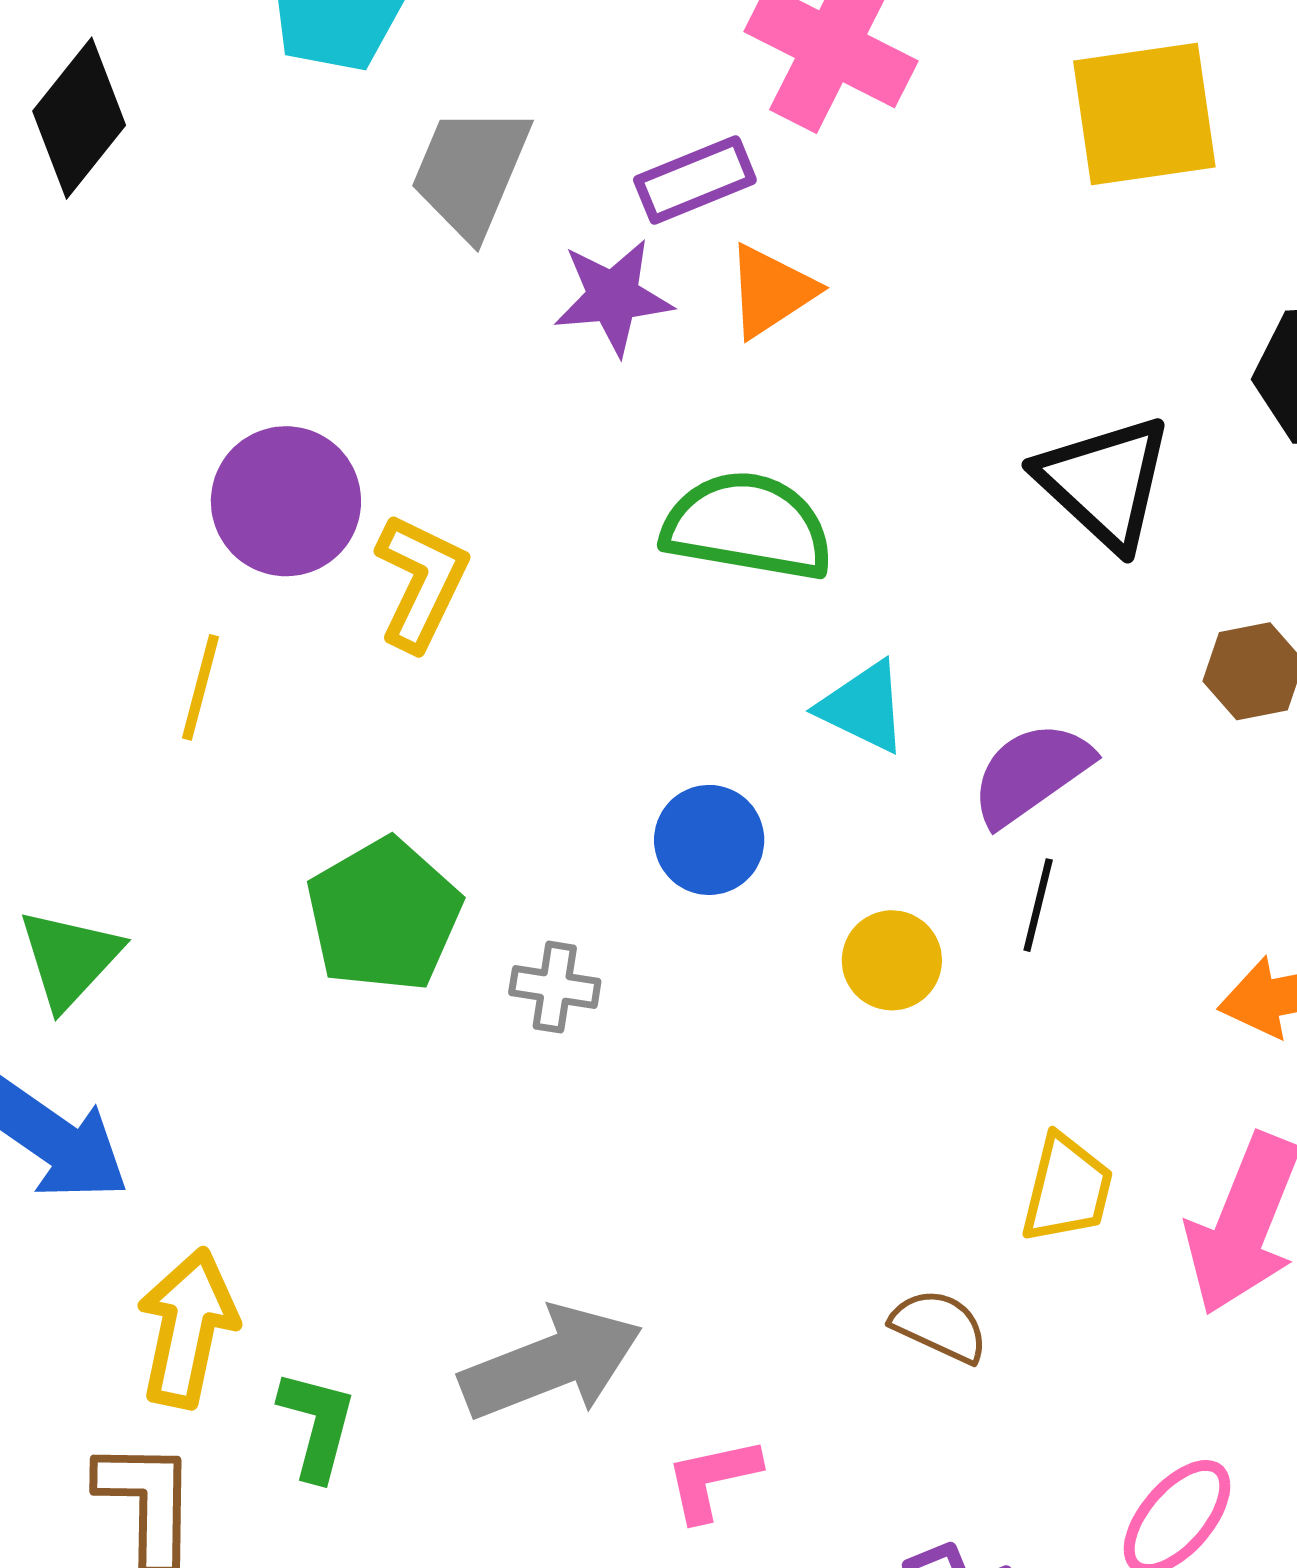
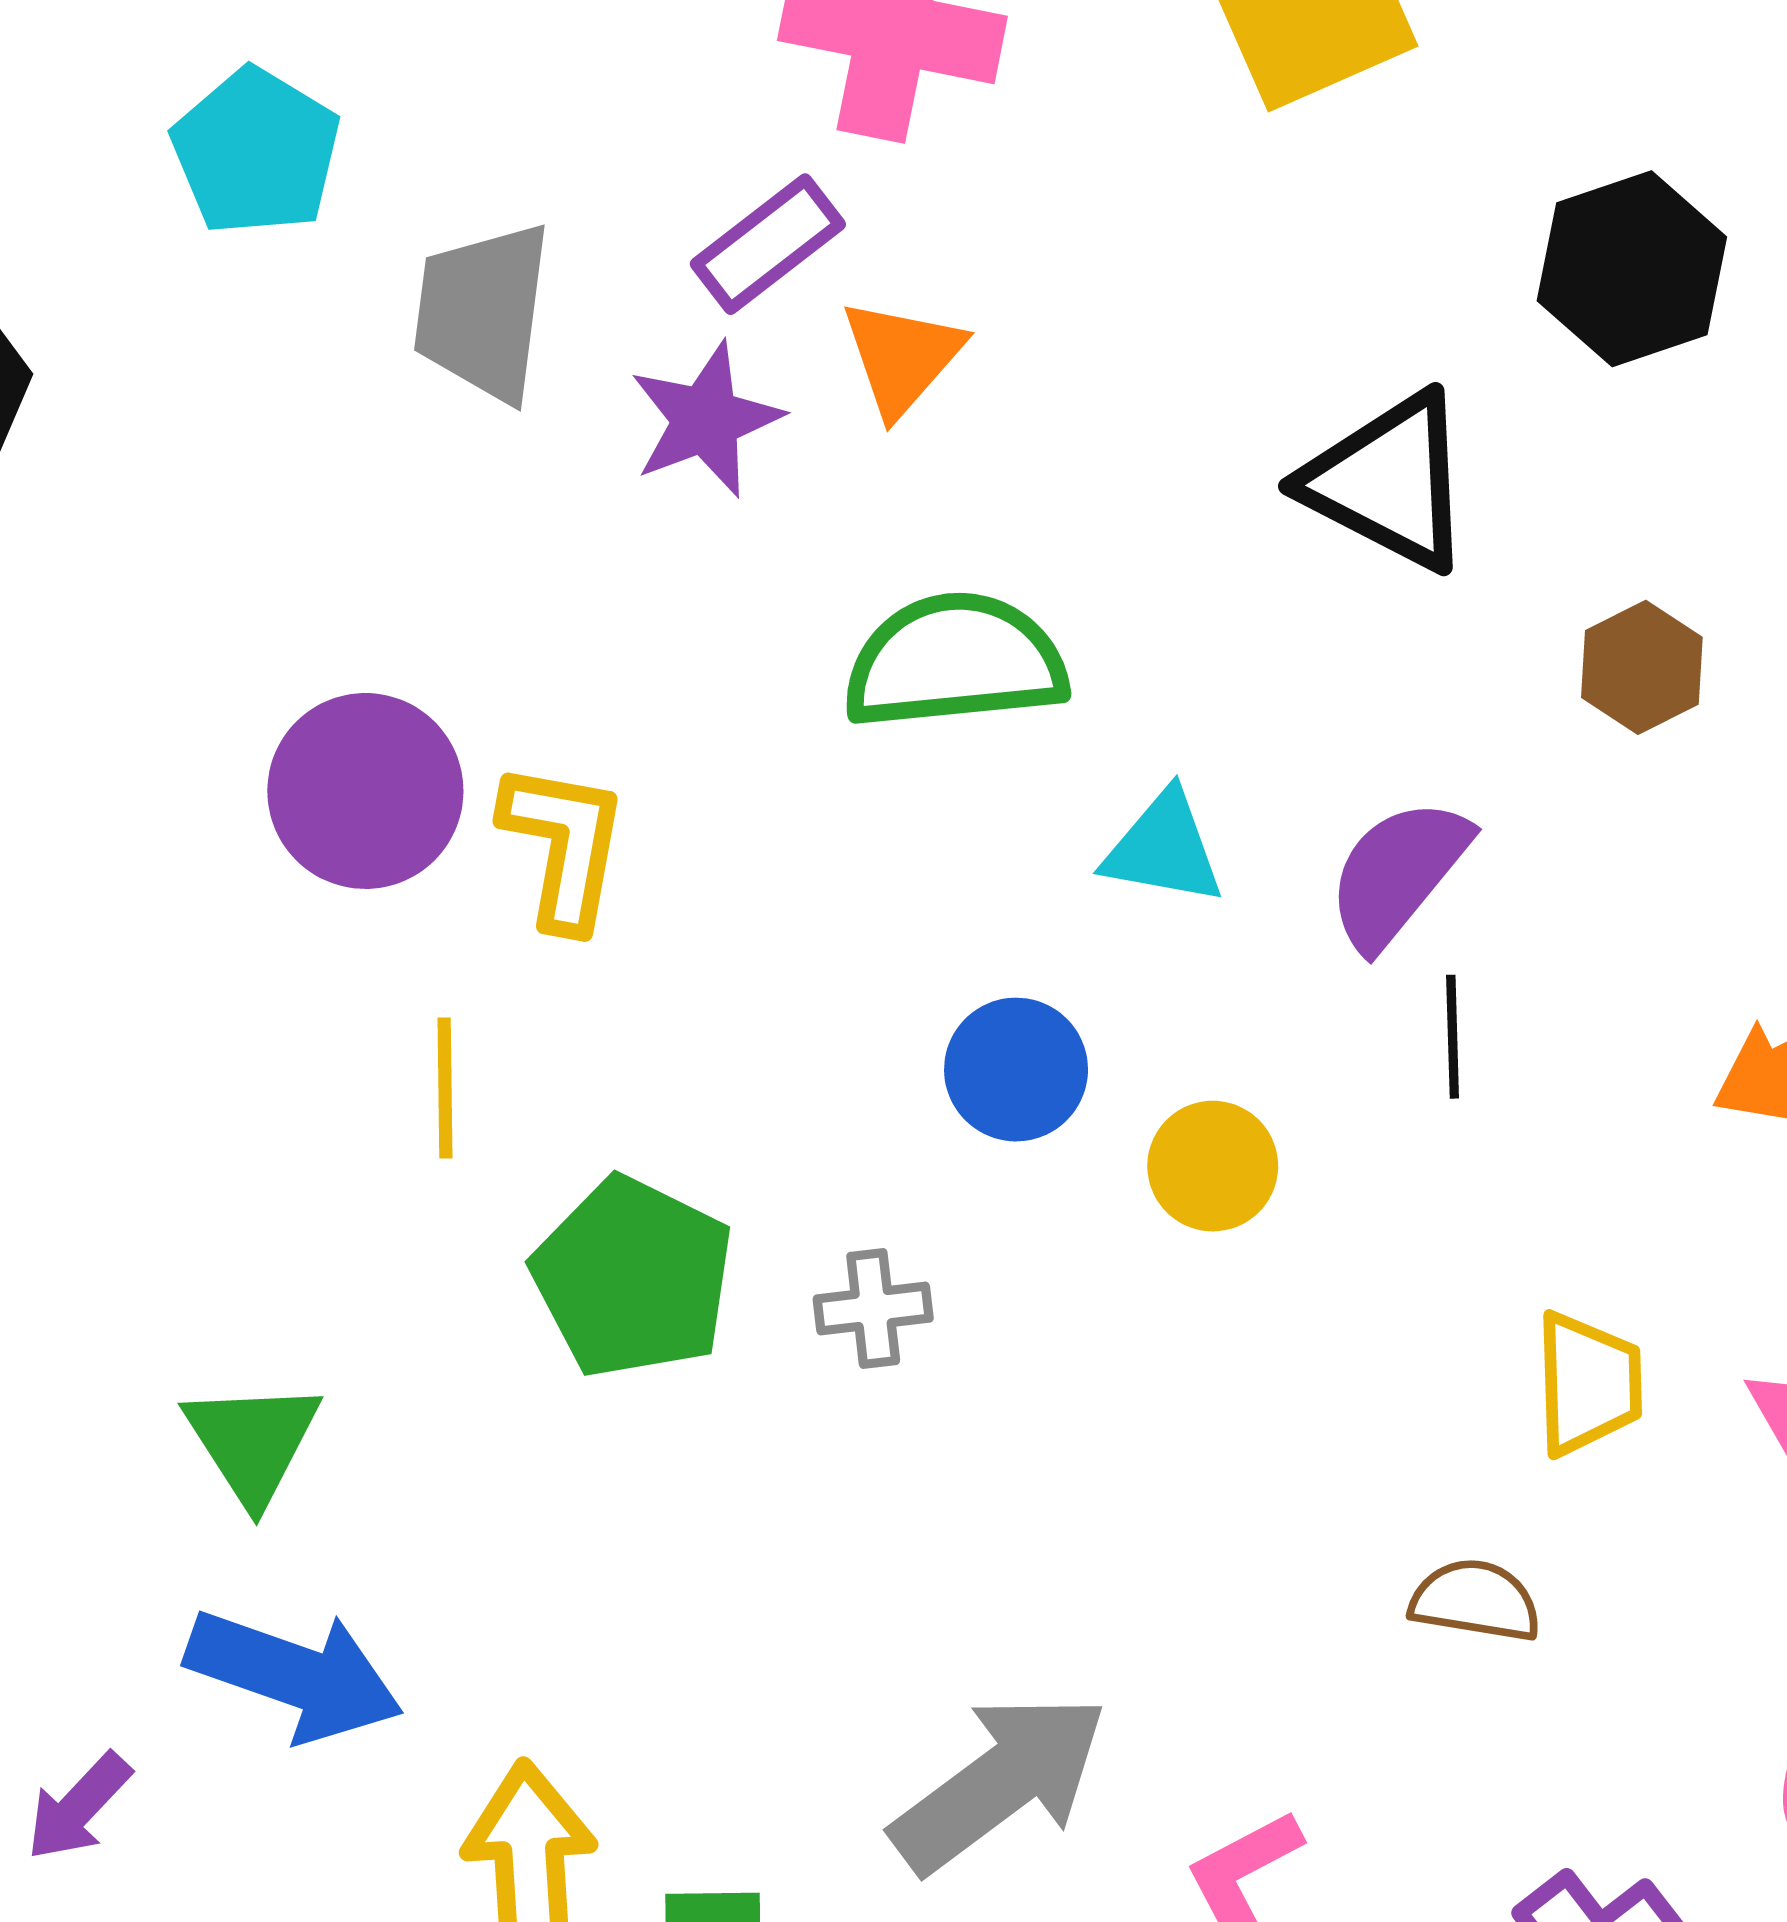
yellow line: (201, 687) -> (445, 1088), moved
yellow circle: (892, 960) -> (1213, 1166), moved

